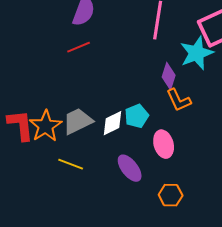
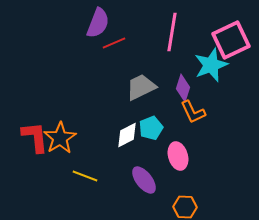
red line: (79, 47) -> (114, 43), moved
gray trapezoid: (78, 121) -> (141, 87), moved

